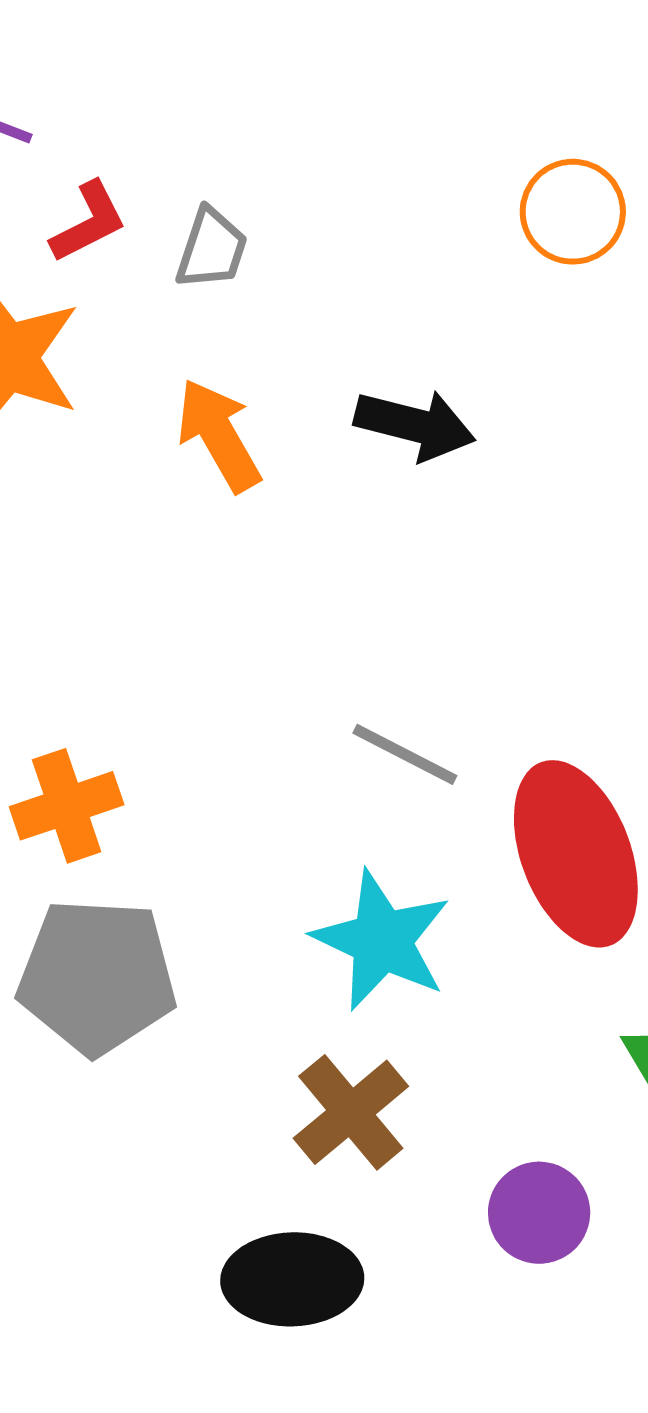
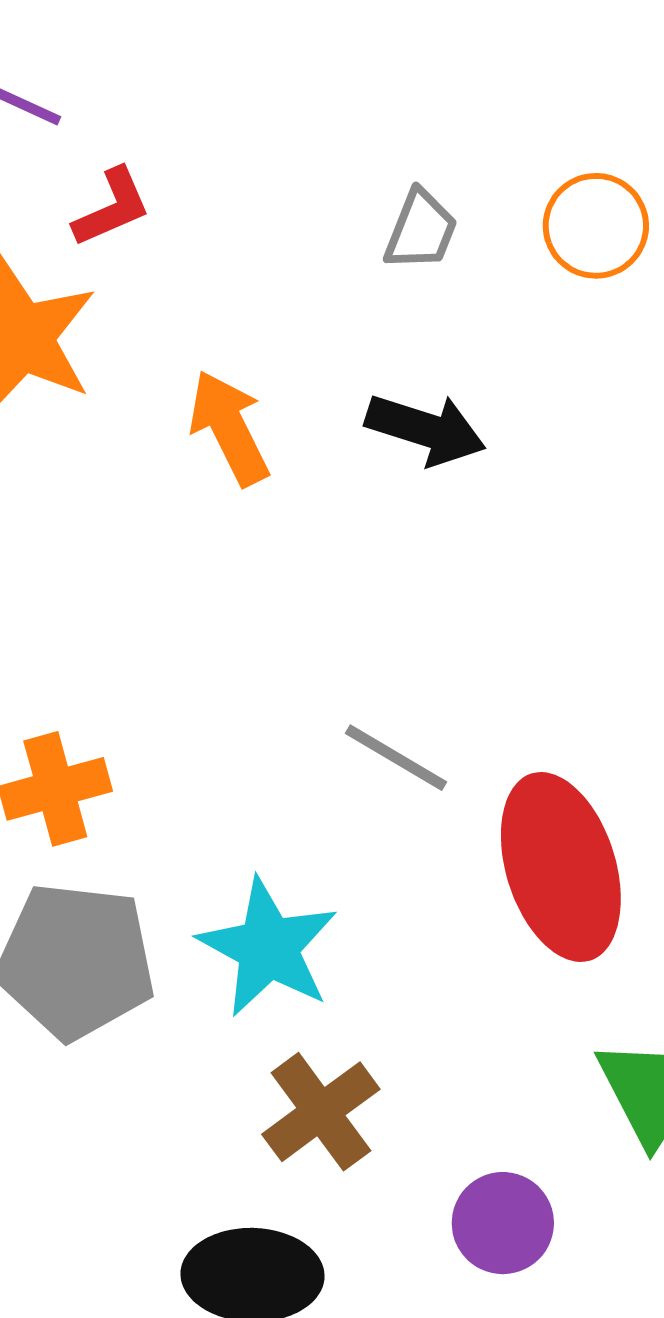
gray trapezoid: (212, 249) -> (421, 230), moved
cyan star: (382, 940) -> (268, 948), moved

